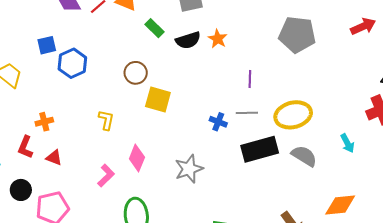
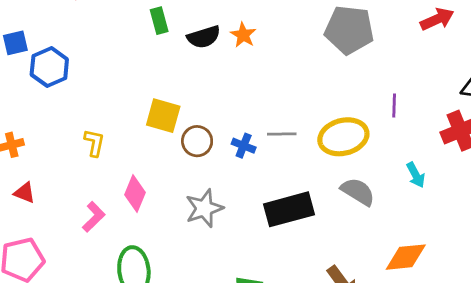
green rectangle: (155, 28) -> (159, 21), turned 30
brown circle: (136, 73) -> (197, 141), moved
purple line: (250, 79) -> (394, 106), moved
black rectangle: (260, 149) -> (289, 209), moved

